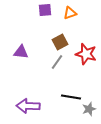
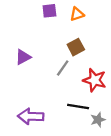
brown square: (60, 42) -> (76, 47), moved
purple triangle: (21, 52) -> (23, 57), turned -35
red star: (86, 54) -> (95, 80), moved

